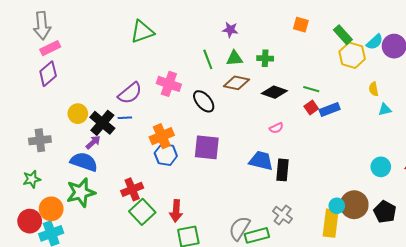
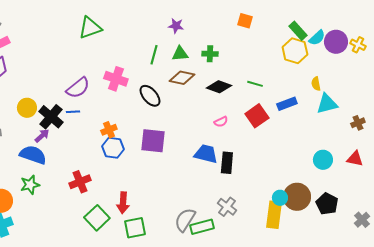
green rectangle: (343, 35) -> (298, 31), moved
green line: (208, 59) -> (154, 55), turned 36
red square: (311, 107) -> (257, 116), moved, size x1.6
blue rectangle: (330, 110) -> (287, 104), moved
cyan triangle: (385, 110) -> (327, 104), size x1.6
orange cross: (162, 136) -> (109, 130), size x0.7
green star: (81, 192) -> (30, 185), size x0.7
green square: (142, 212) -> (97, 218), moved

